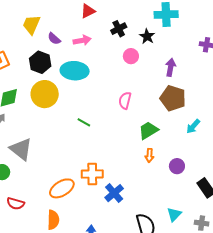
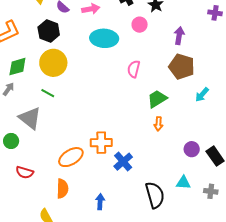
cyan ellipse: (75, 71) -> (104, 38), moved
green line: (84, 122) -> (48, 93), moved
purple circle: (177, 166) -> (192, 149), moved
cyan triangle: (174, 214) -> (183, 183), turned 49

